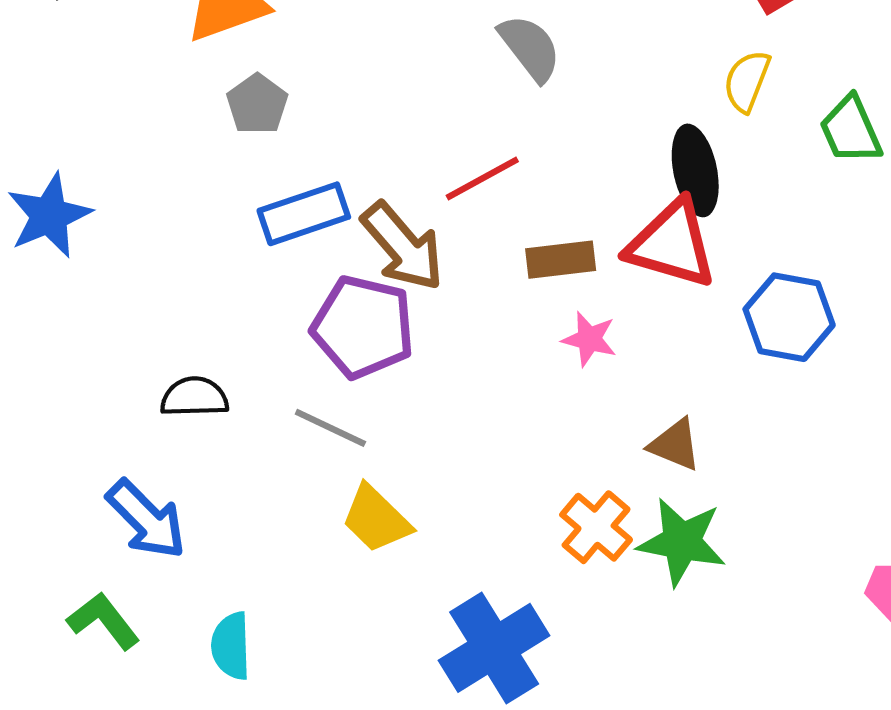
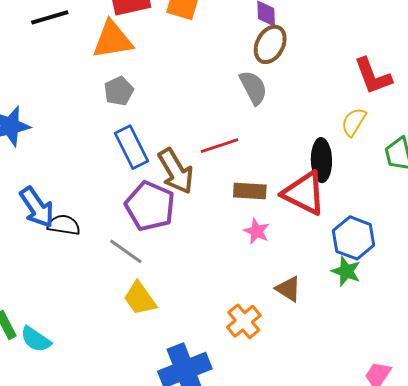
blue rectangle: (304, 214) -> (132, 147), turned 72
blue arrow: (146, 519) -> (37, 207), moved
green star: (682, 542) -> (346, 271), moved, size x0.7
cyan semicircle: (231, 646) -> (36, 339), moved, turned -64

